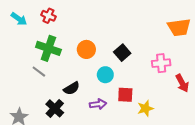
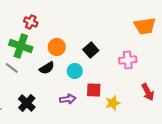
red cross: (48, 16) -> (31, 22), moved
red arrow: (182, 83) -> (148, 92), moved
black semicircle: (72, 88) -> (47, 68), moved

